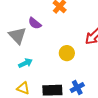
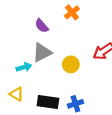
gray triangle: (17, 36) -> (42, 52), moved, turned 36

